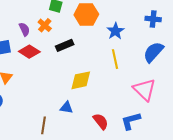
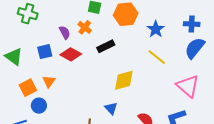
blue cross: (153, 19) -> (192, 24), moved
yellow line: (115, 59) -> (157, 57), turned -36
blue triangle: (66, 108) -> (111, 108), turned 40

